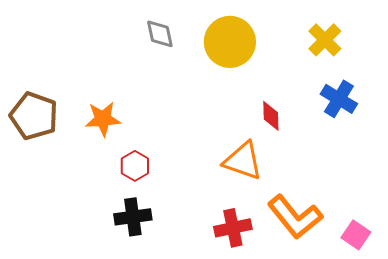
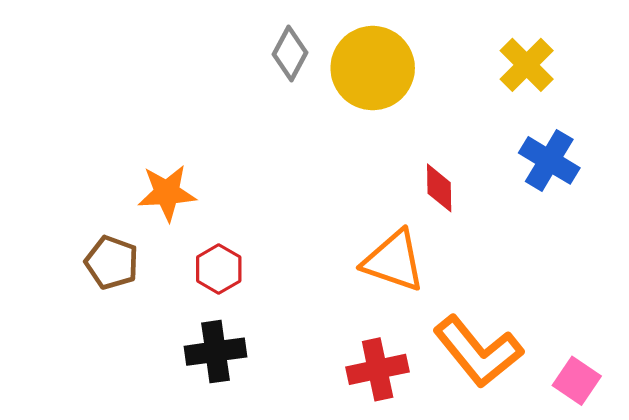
gray diamond: (160, 34) -> (290, 53), moved, turned 40
brown pentagon: (34, 116) -> (112, 262), moved, size x0.7

